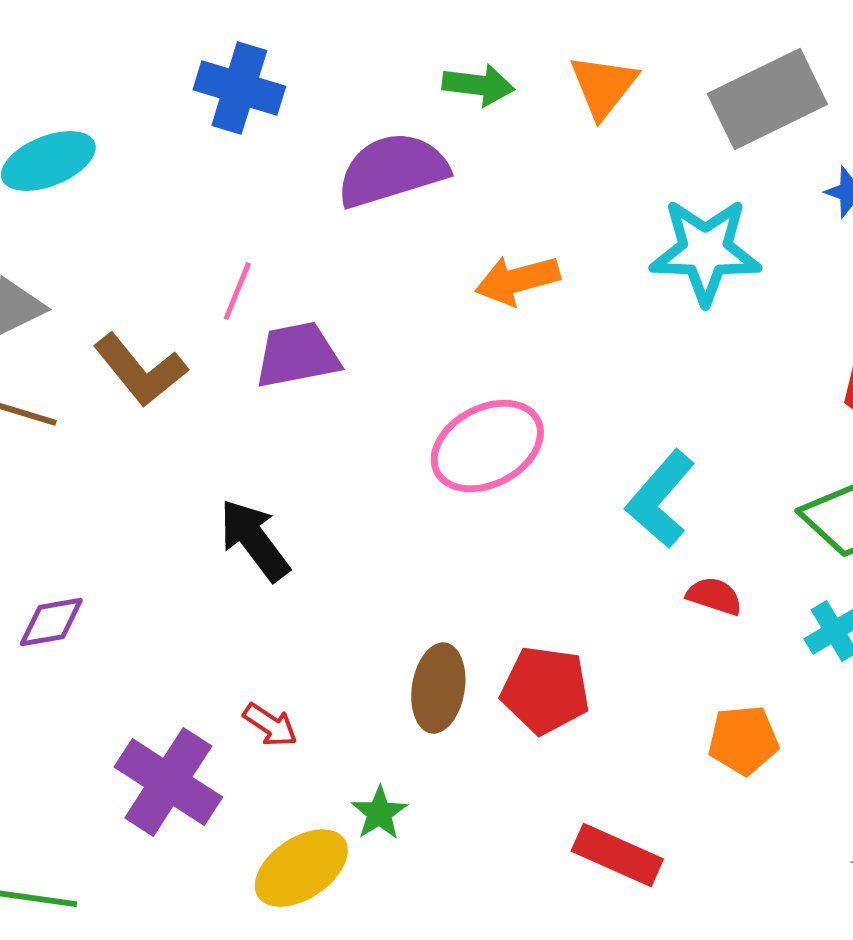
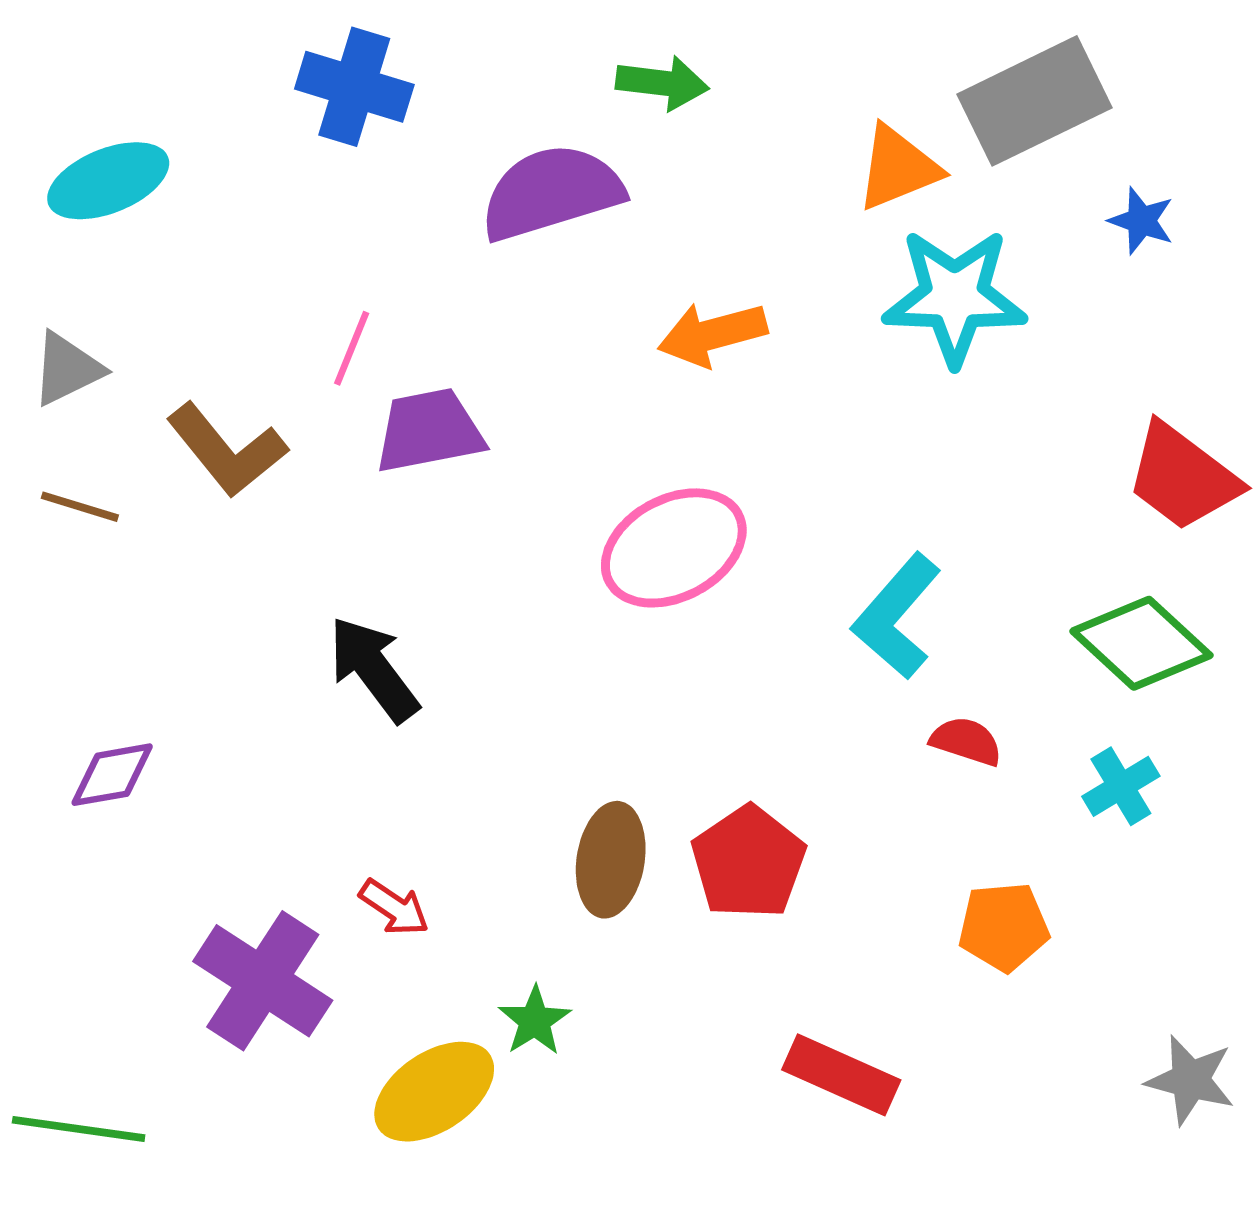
orange triangle: (603, 86) -> (898, 168), moved, turned 30
red pentagon: (545, 690) -> (749, 862), turned 30

